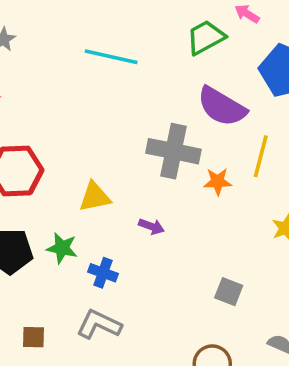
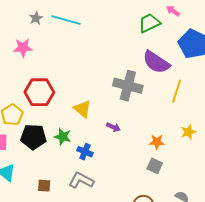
cyan line: (111, 57) -> (66, 20), moved
orange star: (218, 182) -> (157, 142), moved
yellow triangle: (95, 197) -> (82, 109), turned 48

